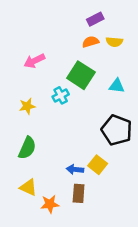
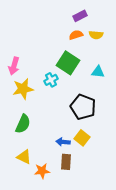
pink arrow: (34, 61) -> (14, 66), moved, turned -48
yellow star: (27, 106) -> (23, 89), size x1.5
black pentagon: (117, 130) -> (83, 107), moved

